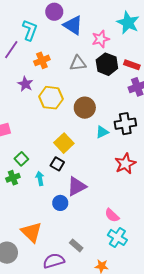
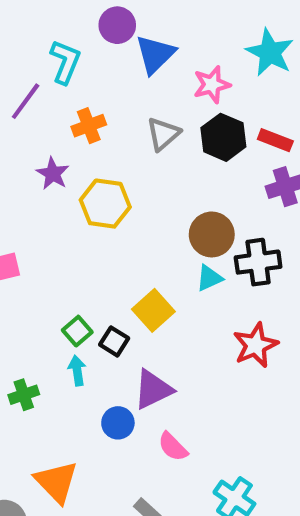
blue triangle: (73, 25) -> (155, 54), turned 40
gray triangle: (78, 63) -> (163, 134), turned -36
brown circle: (85, 108) -> (212, 234), moved
yellow square: (64, 143) -> (153, 310), moved
green square: (21, 159) -> (77, 331), moved
green cross: (13, 178) -> (24, 395), moved
pink semicircle: (112, 215) -> (173, 447), moved

